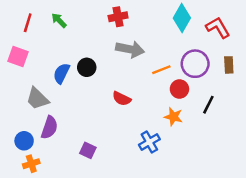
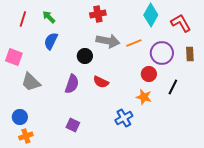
pink square: (18, 56) -> (14, 57), moved
black circle: (87, 67) -> (85, 56), moved
orange line: (161, 70) -> (134, 43), moved
blue semicircle: (61, 73) -> (51, 41), moved
purple semicircle: (49, 128) -> (72, 84), moved

